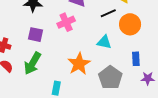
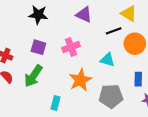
pink cross: (66, 22) -> (71, 47), moved
gray pentagon: (110, 78) -> (111, 96), turned 30

